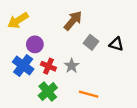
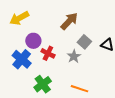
red cross: (48, 66) -> (48, 53), moved
gray star: (72, 66) -> (74, 56), moved

